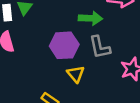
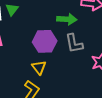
yellow triangle: (76, 74) -> (39, 67), moved

